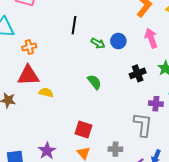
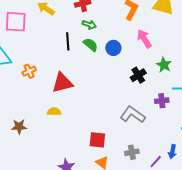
green arrow: (98, 43) -> (89, 25), moved
red triangle: (28, 75) -> (62, 83), moved
green semicircle: (94, 82) -> (91, 45), moved
gray L-shape: (143, 125) -> (133, 115), moved, turned -50

